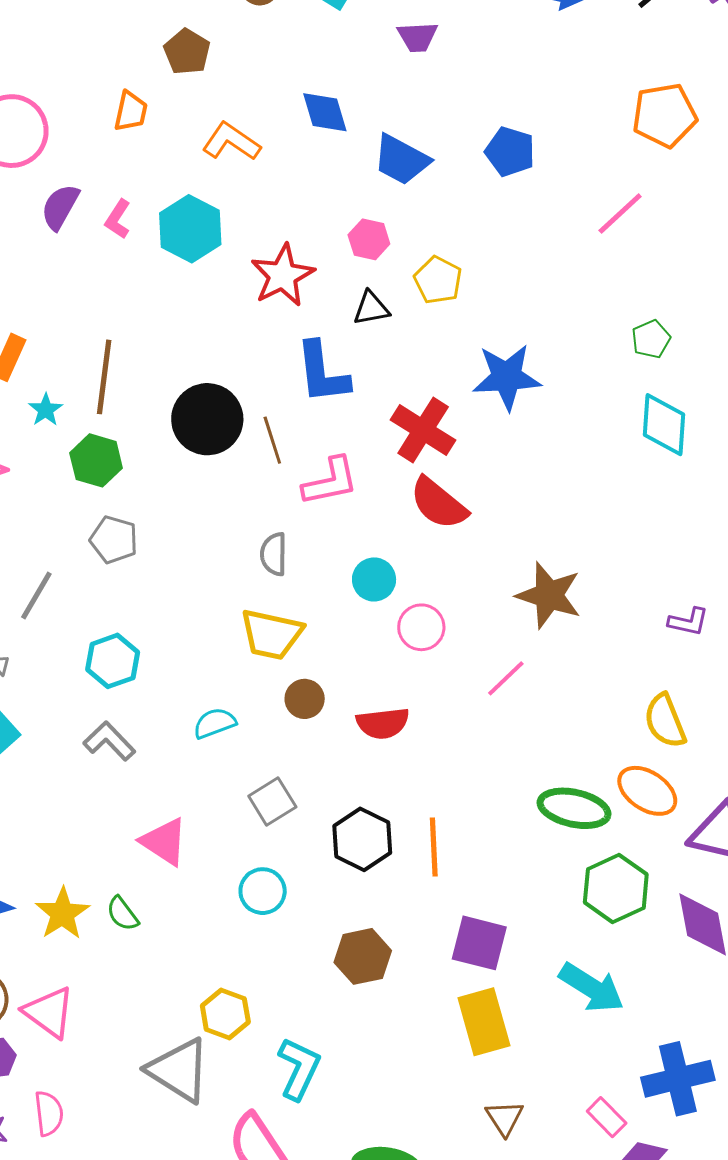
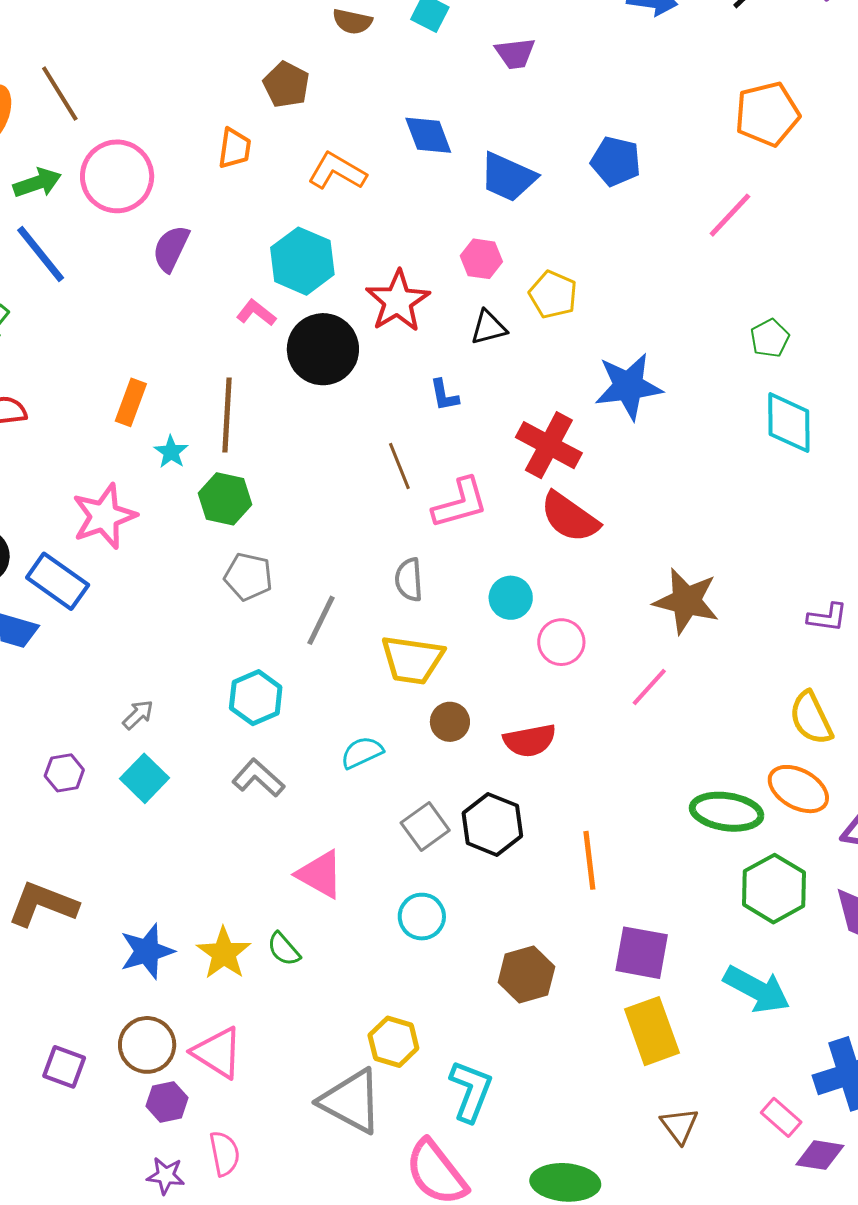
pink L-shape: (118, 219) -> (256, 313), moved, turned 99
blue L-shape: (322, 373) -> (444, 395), size x0.5
black circle: (207, 419) -> (323, 349), moved
gray line: (36, 595) -> (321, 620), moved
black hexagon: (362, 839) -> (492, 824), moved

